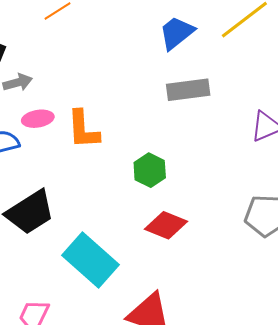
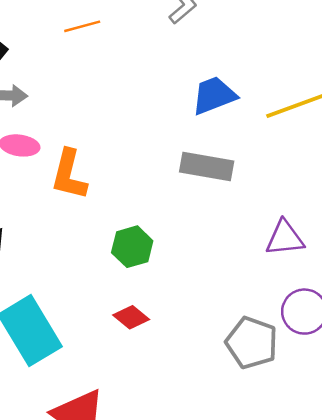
red diamond: (166, 225) -> (131, 317), size x0.7

